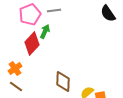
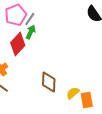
gray line: (54, 10) -> (30, 19), moved, turned -48

